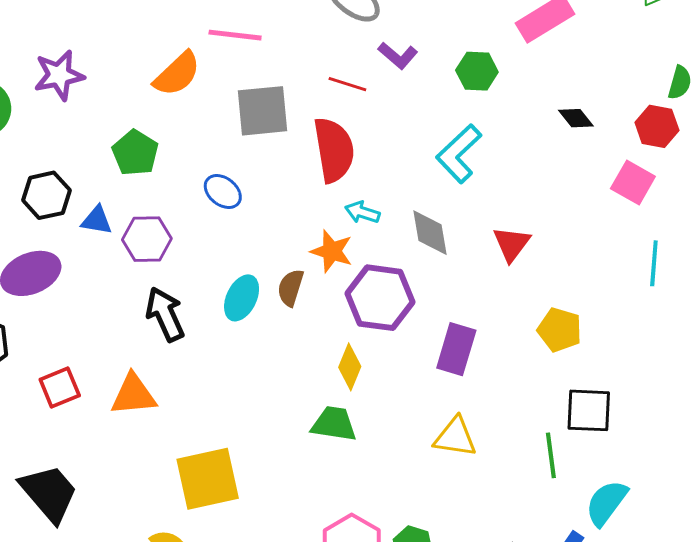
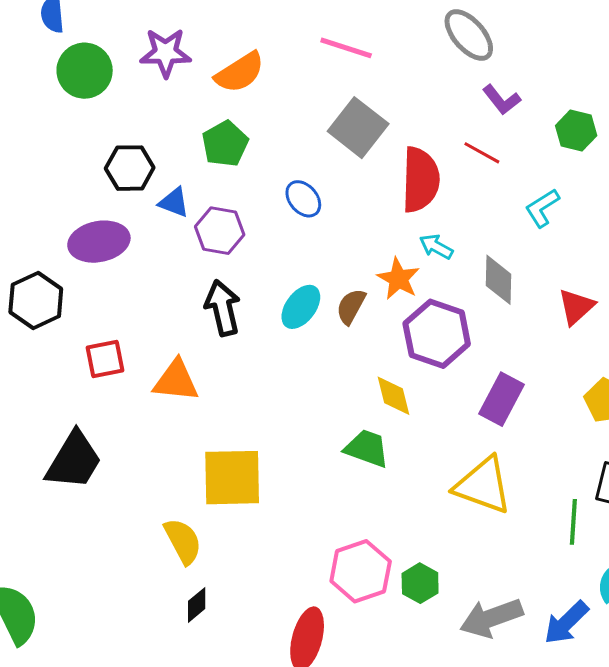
orange semicircle: (177, 74) -> (240, 72), moved
red line: (347, 84) -> (482, 153), moved
gray square: (262, 111) -> (358, 128), turned 32
cyan L-shape: (459, 154) -> (542, 208), size x0.7
yellow diamond: (350, 367) -> (393, 396), turned -48
yellow triangle: (455, 437) -> (483, 485), size x1.4
black trapezoid: (49, 493) -> (74, 461), turned 60

